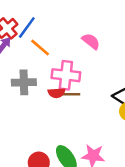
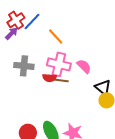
pink semicircle: (91, 41) -> (84, 66), moved
orange line: (40, 47) -> (56, 36), moved

